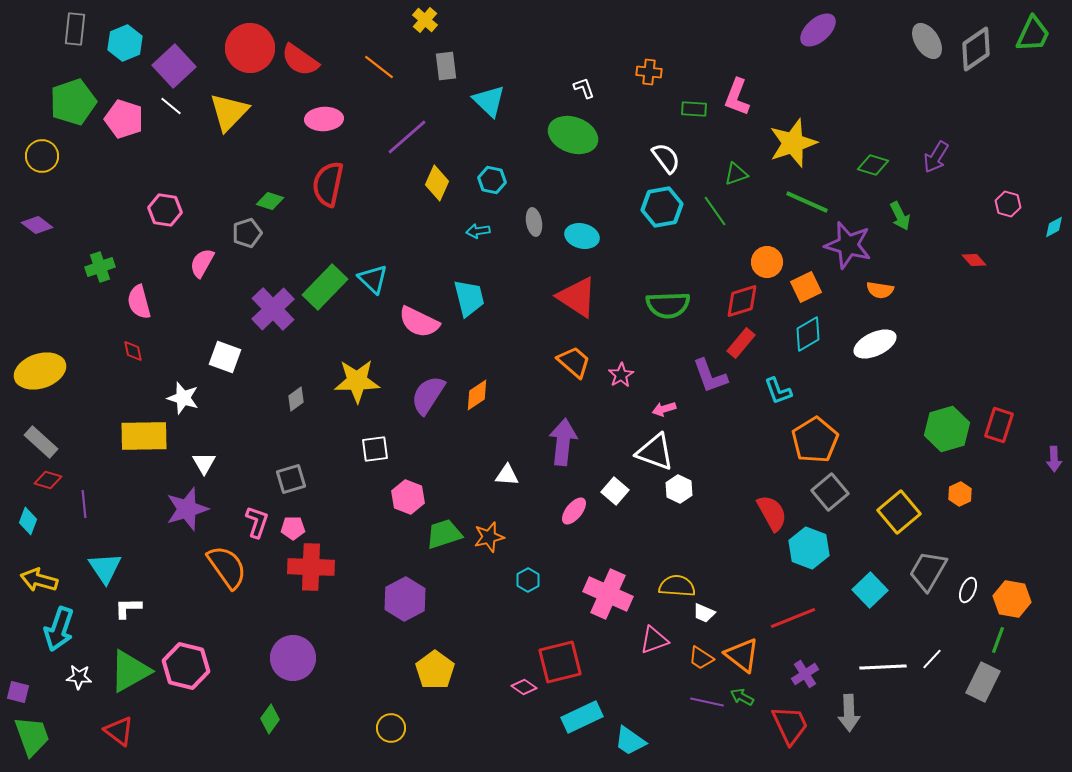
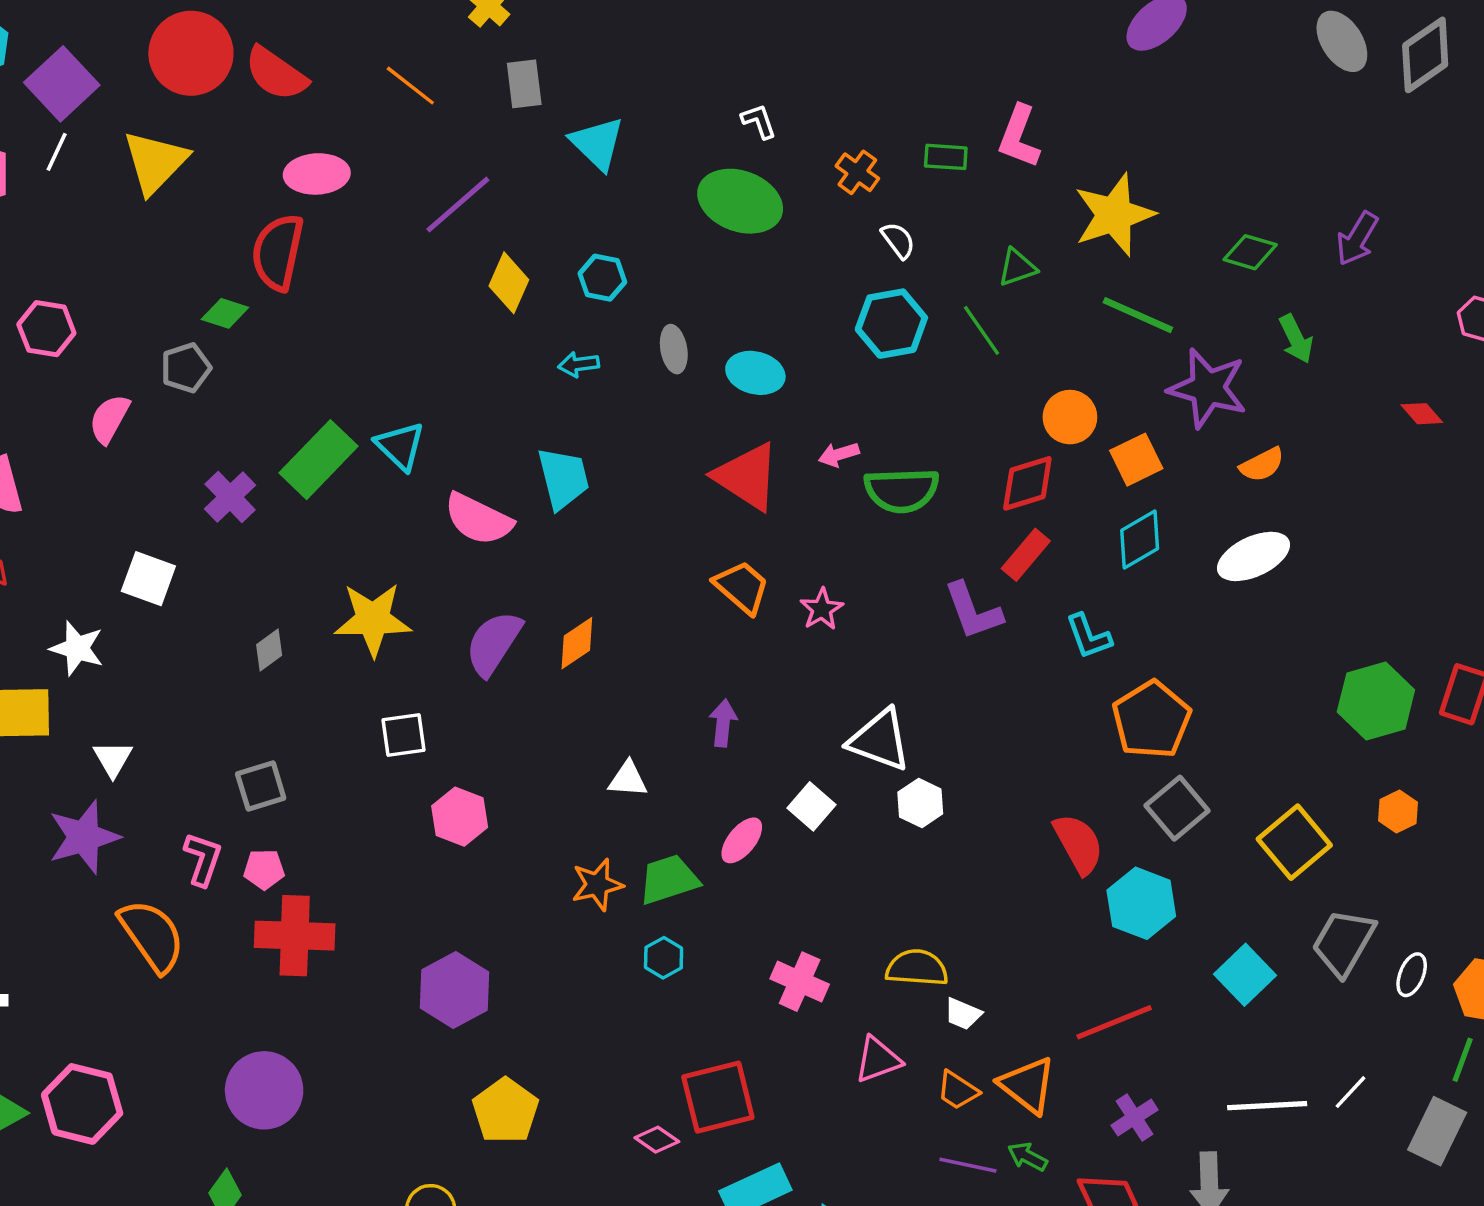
orange cross: (649, 72) -> (857, 172), moved, turned 30
white line: (171, 106) -> (57, 152), turned 75
white semicircle: (666, 158) -> (898, 240), size x0.7
red semicircle: (328, 184) -> (278, 252), moved
orange semicircle: (880, 290) -> (1262, 465), turned -36
purple cross: (273, 309) -> (230, 497), size x0.7
pink arrow: (664, 409) -> (839, 454), moved
purple arrow: (563, 442) -> (723, 723), size x0.6
green trapezoid: (444, 534) -> (669, 880), moved
pink cross: (608, 594) -> (800, 982), size x0.7

